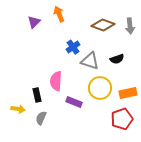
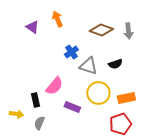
purple triangle: (34, 22) -> (32, 27), turned -40
pink semicircle: (56, 81) -> (54, 86), turned -144

